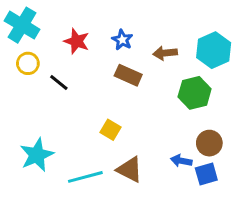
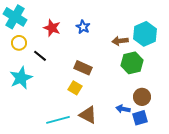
brown arrow: (165, 53) -> (120, 41), moved
brown rectangle: (128, 75) -> (83, 68), moved
cyan star: (37, 155) -> (21, 78), moved

